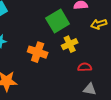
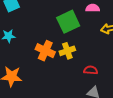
yellow cross: (70, 44) -> (67, 51), moved

